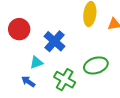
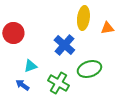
blue cross: (54, 41) -> (64, 45), moved

